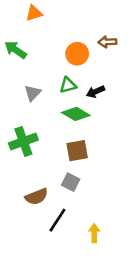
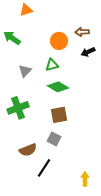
black arrow: (95, 92) -> (88, 52), moved
yellow arrow: (94, 233) -> (85, 179), moved

